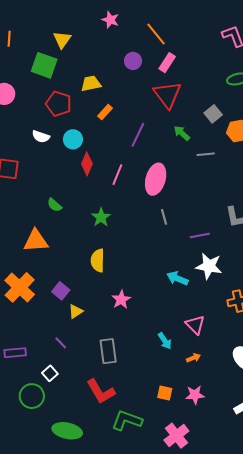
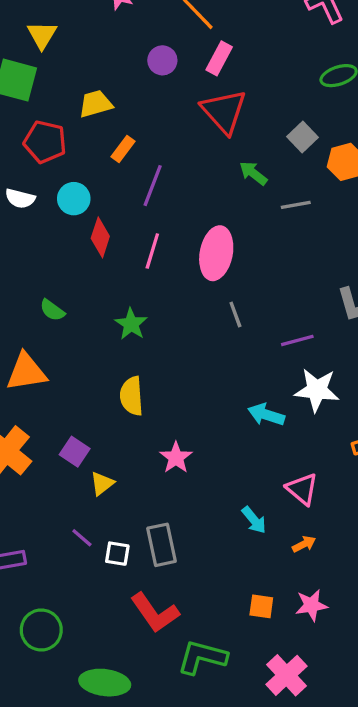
purple line: (138, 135) -> (153, 186), moved
white square: (50, 373) -> (117, 554), moved, turned -35

